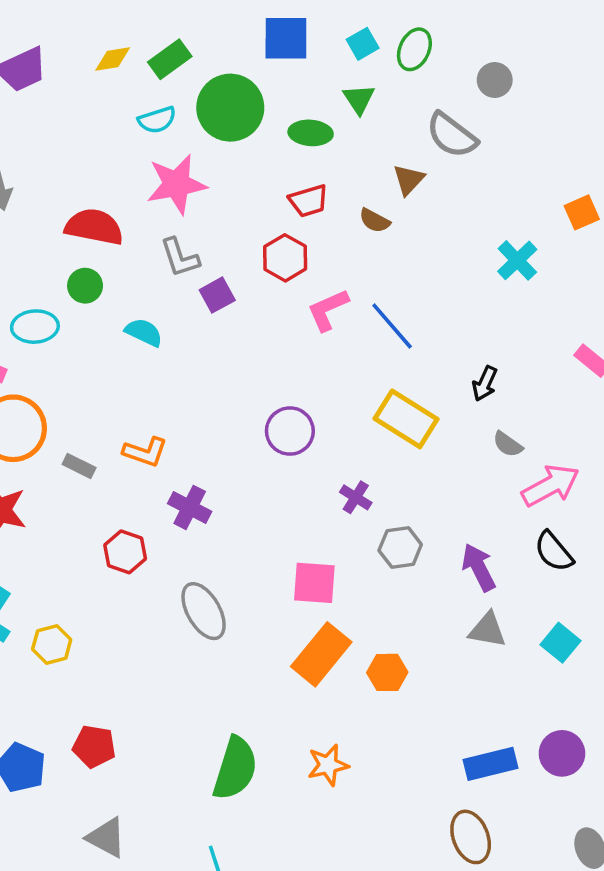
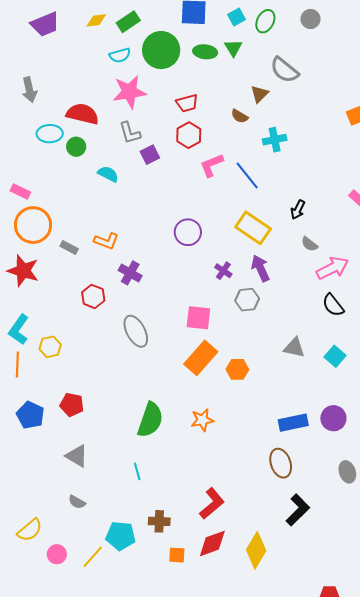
gray circle: (495, 80) -> (310, 19), moved
green ellipse: (311, 133) -> (205, 52), moved
red trapezoid: (309, 201) -> (187, 103), moved
cyan cross: (517, 260) -> (275, 140), moved, turned 30
cyan ellipse: (35, 327) -> (50, 134), moved
purple arrow: (479, 567) -> (260, 268), moved

